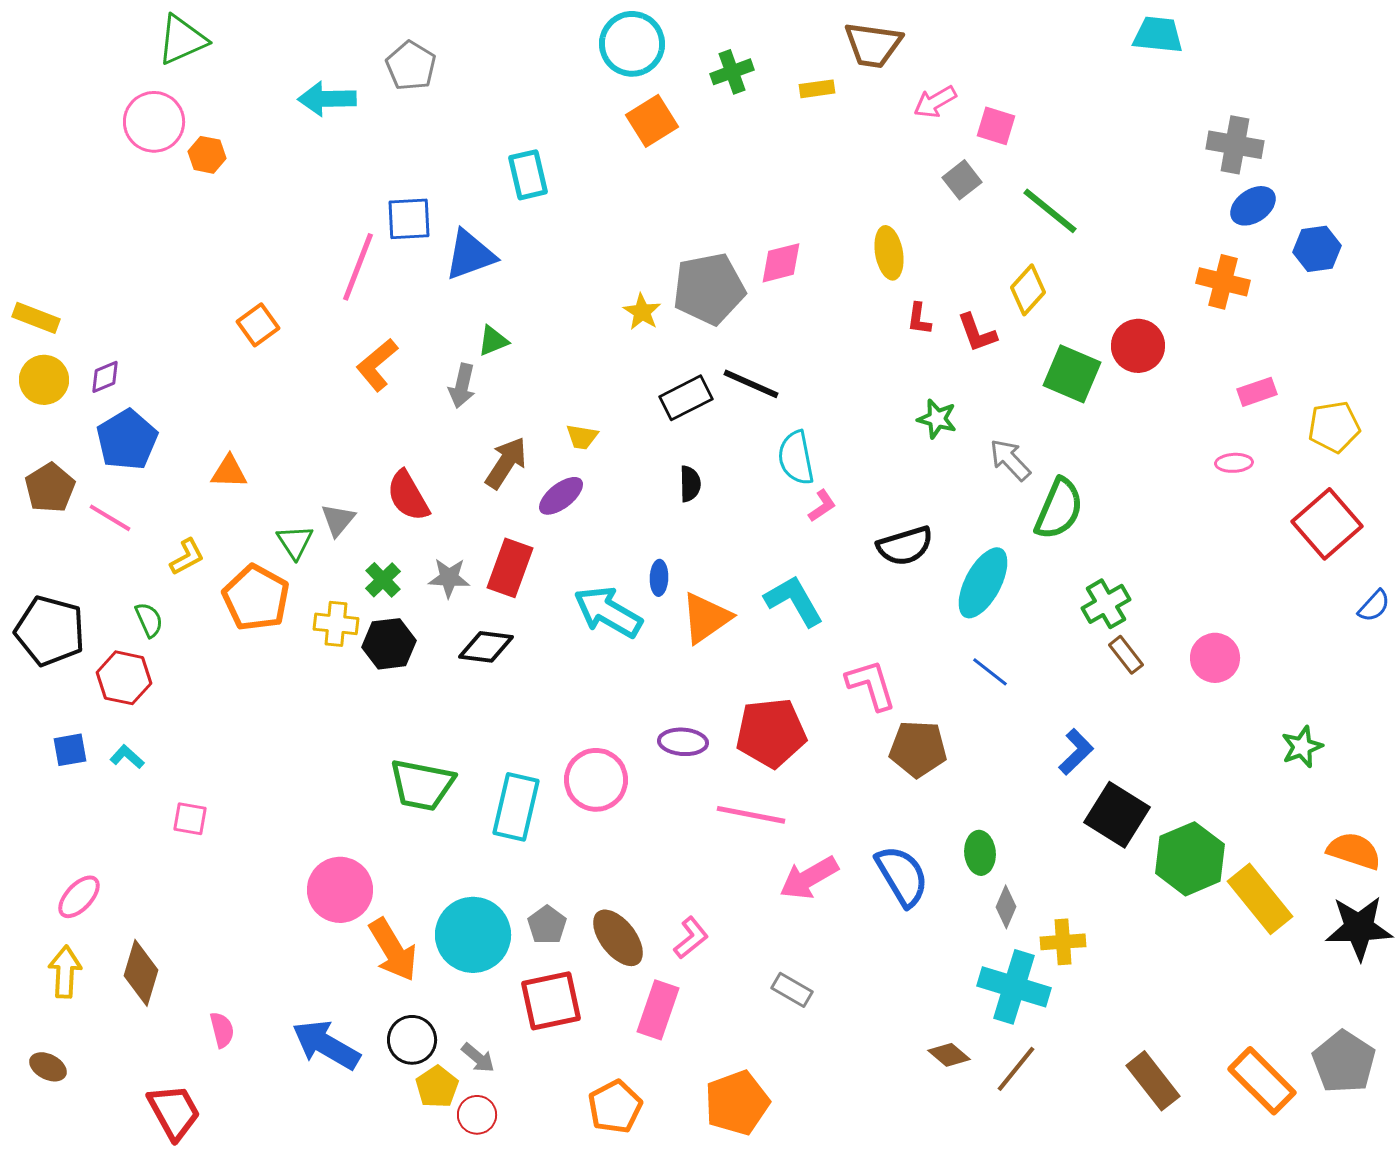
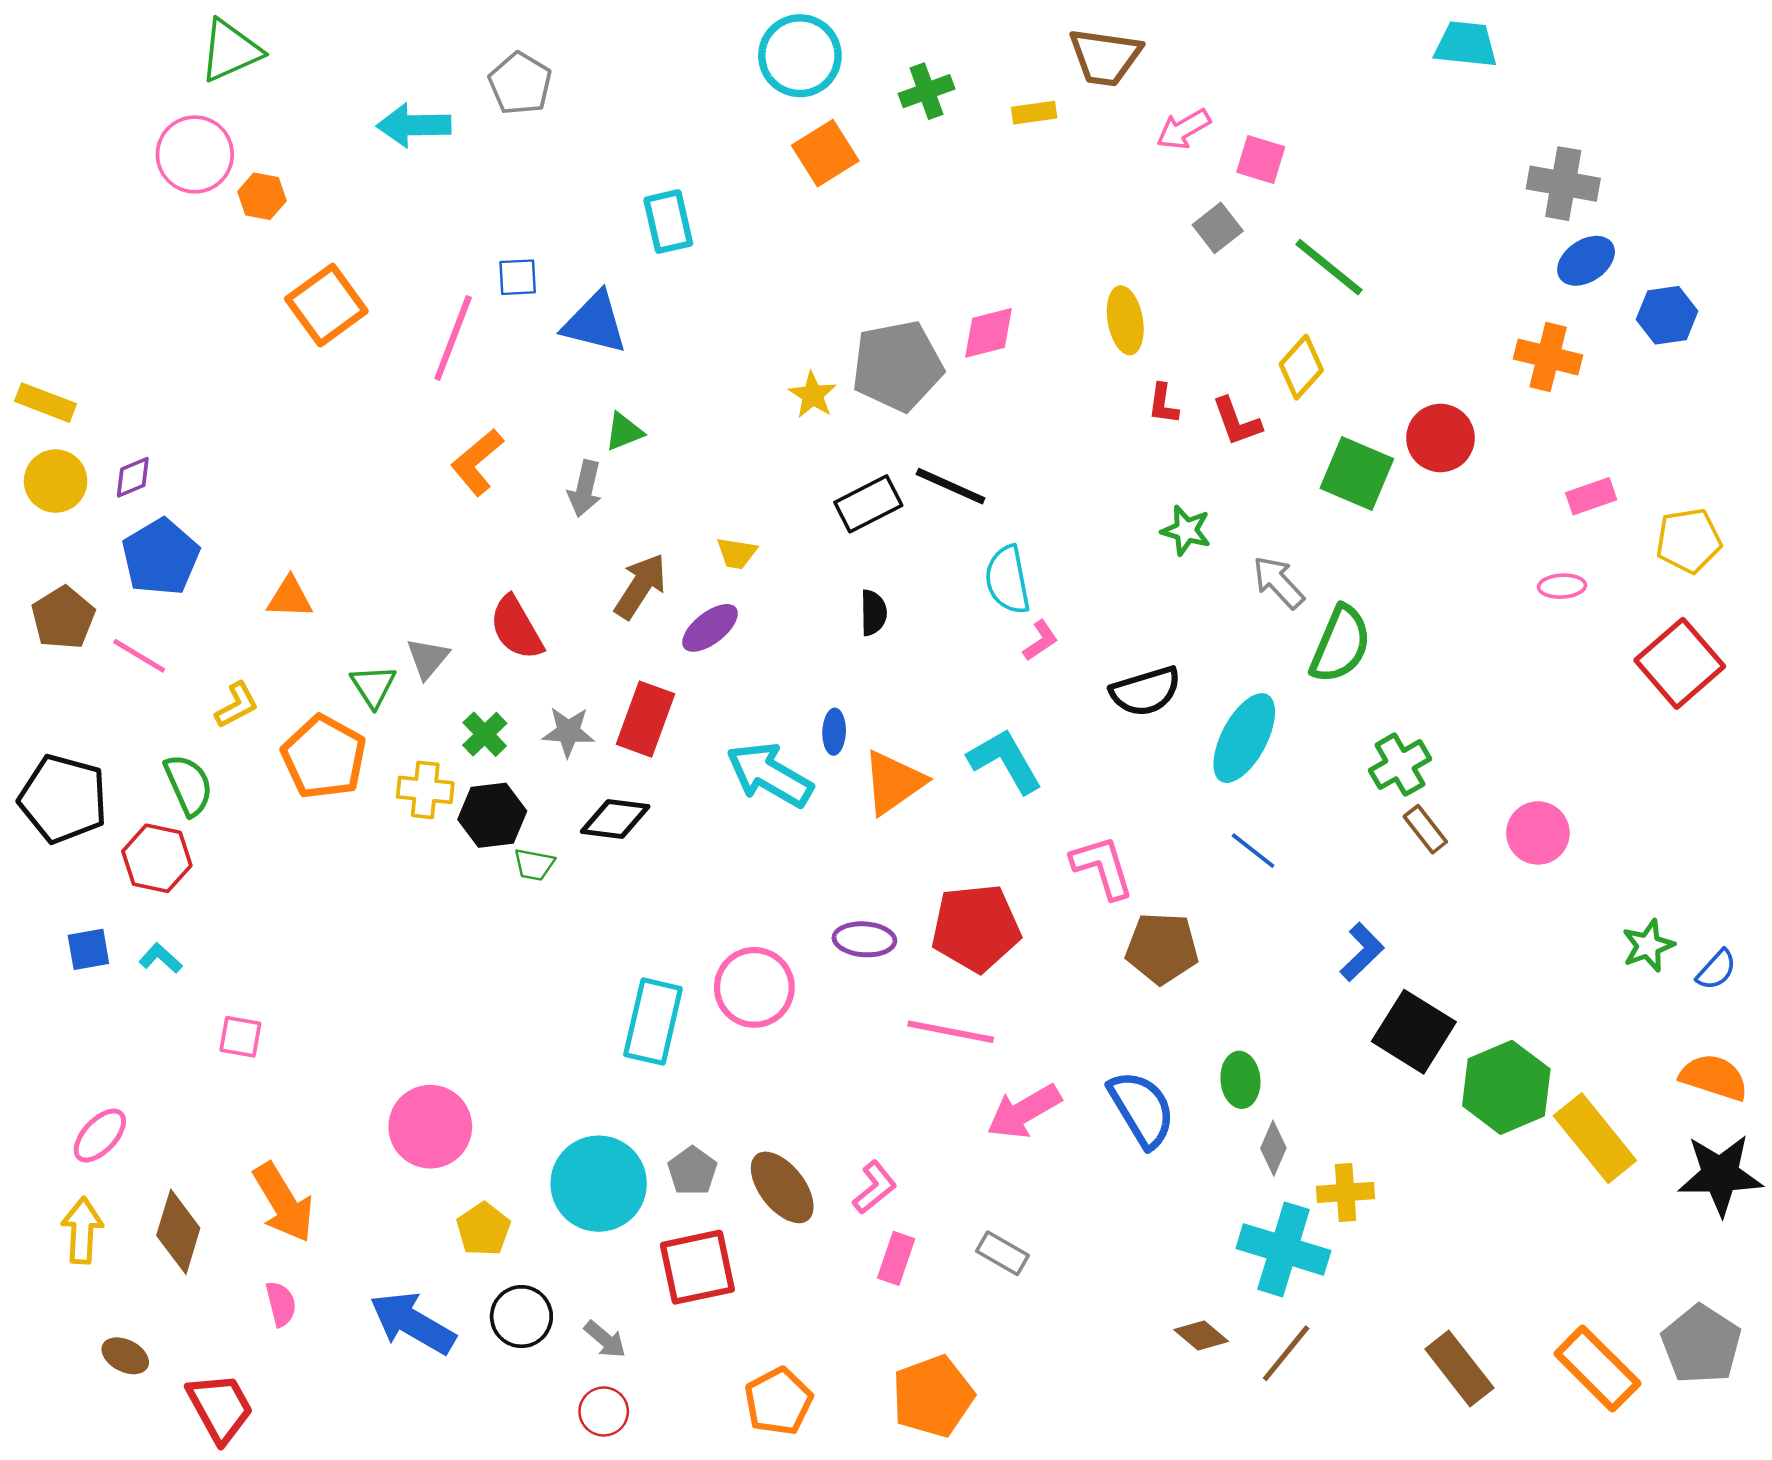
blue square: (409, 219) -> (518, 277), size x0.7
blue triangle: (470, 255) -> (595, 323), turned 34
orange square: (258, 325) -> (326, 305), moved, size x1.5
blue semicircle: (1374, 606) -> (1716, 970), moved
green semicircle: (149, 620) -> (188, 785), size x1.4
green trapezoid: (422, 785) -> (534, 865), moved, size x0.5
orange arrow: (393, 950) -> (283, 1203), moved
pink rectangle: (658, 1010) -> (896, 1258), moved, size x0.7
brown ellipse: (48, 1067) -> (125, 1356), moved
yellow pentagon: (437, 1087) -> (483, 1229), moved

